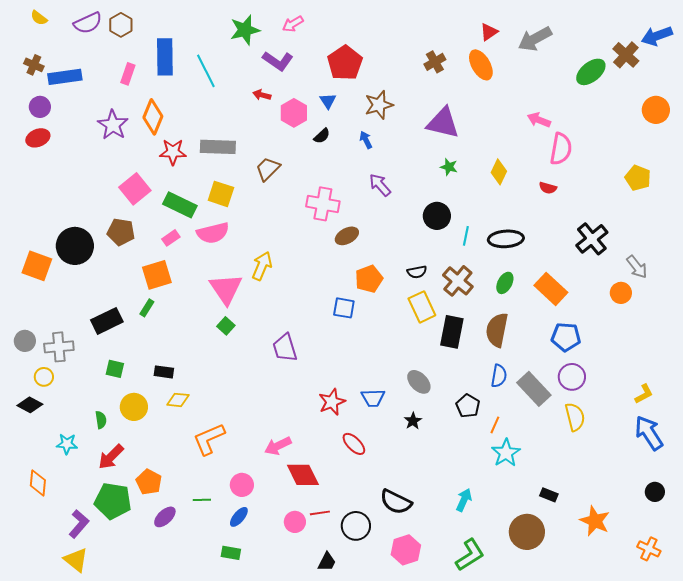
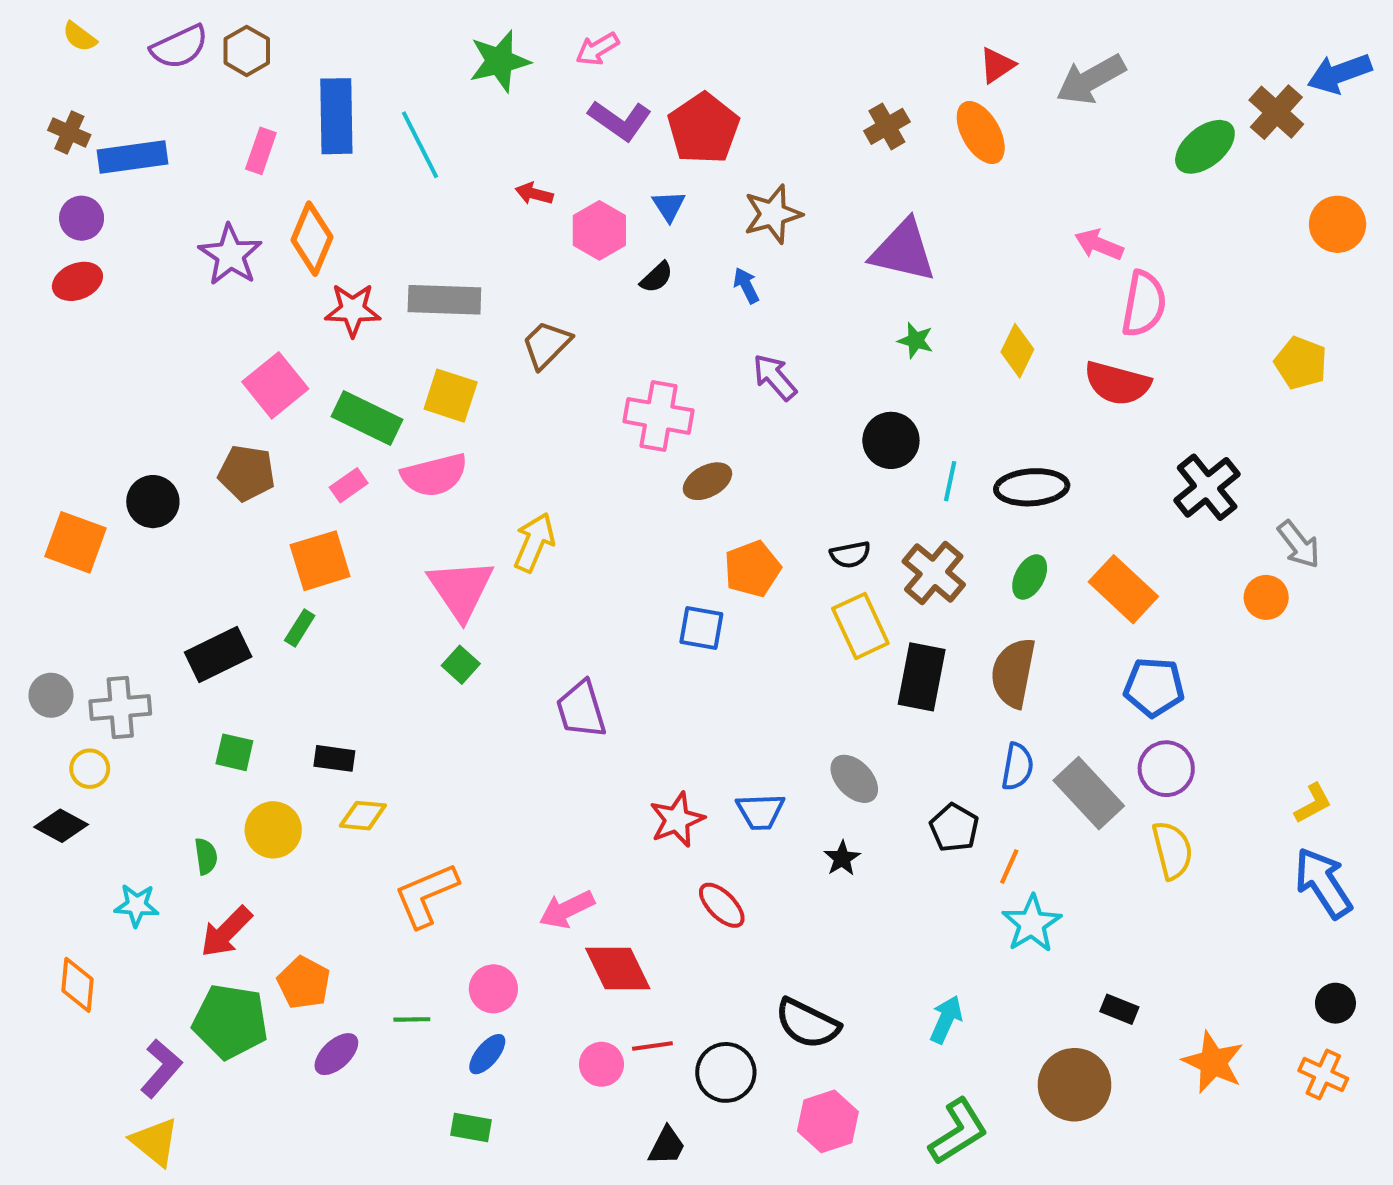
purple L-shape: (278, 61) -> (620, 120), moved
red semicircle: (548, 188) -> (1117, 383), size x1.8
black circle: (75, 246) -> (153, 502), size x0.7
orange cross: (649, 549) -> (1323, 1074), moved

